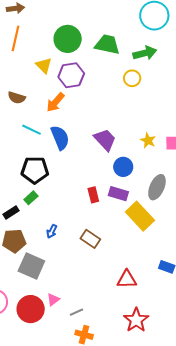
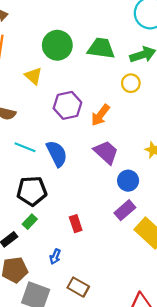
purple hexagon: (71, 75) -> (67, 105), moved
orange arrow: (55, 102) -> (100, 115), moved
purple rectangle: (118, 194) -> (125, 210), turned -54
red rectangle: (93, 195) -> (76, 224), moved
brown rectangle: (90, 239) -> (78, 287), moved

